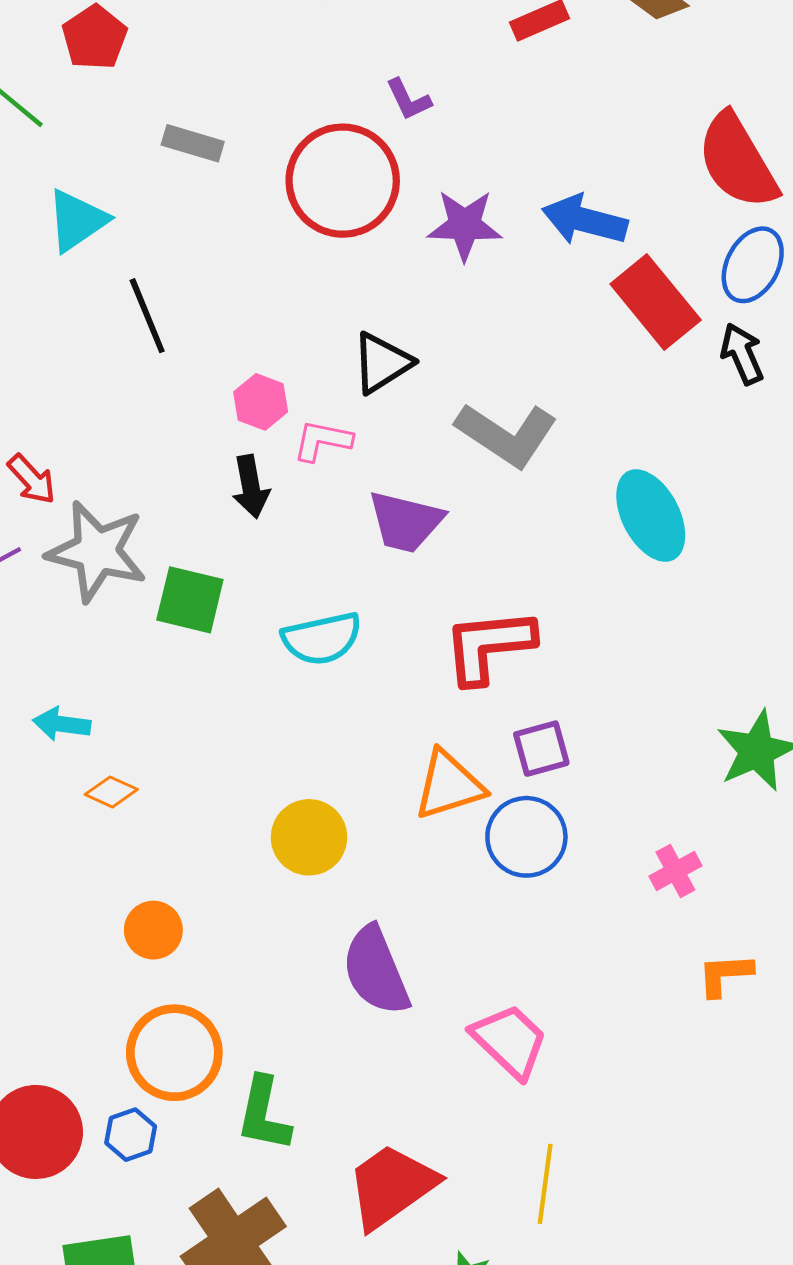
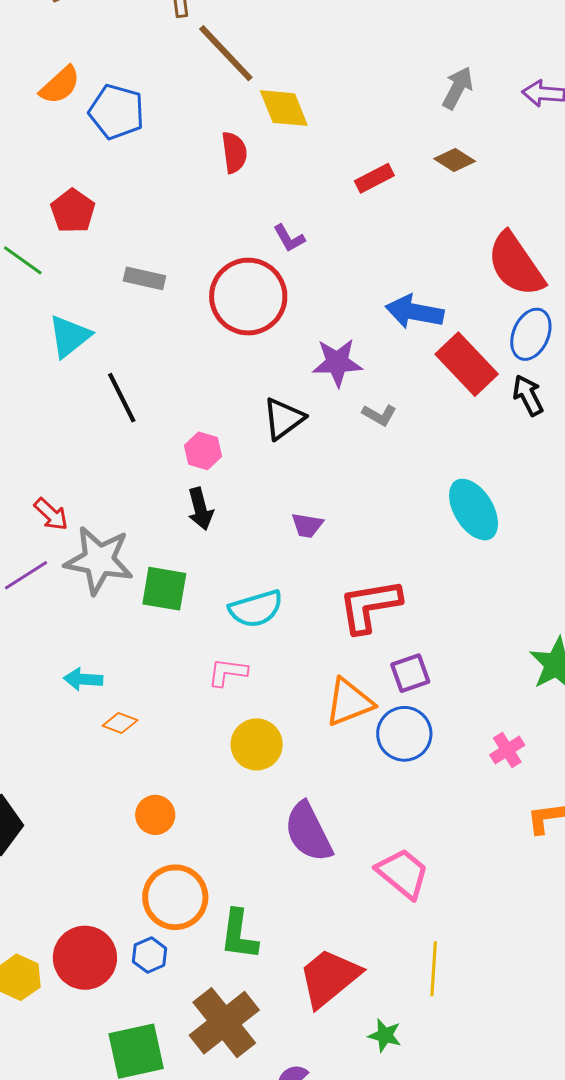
purple star: (465, 225) -> (337, 363), moved
gray L-shape: (507, 435) -> (379, 415), moved, size x0.5
pink L-shape: (323, 441) -> (227, 672), moved
purple trapezoid: (406, 522) -> (307, 525), size x0.6

